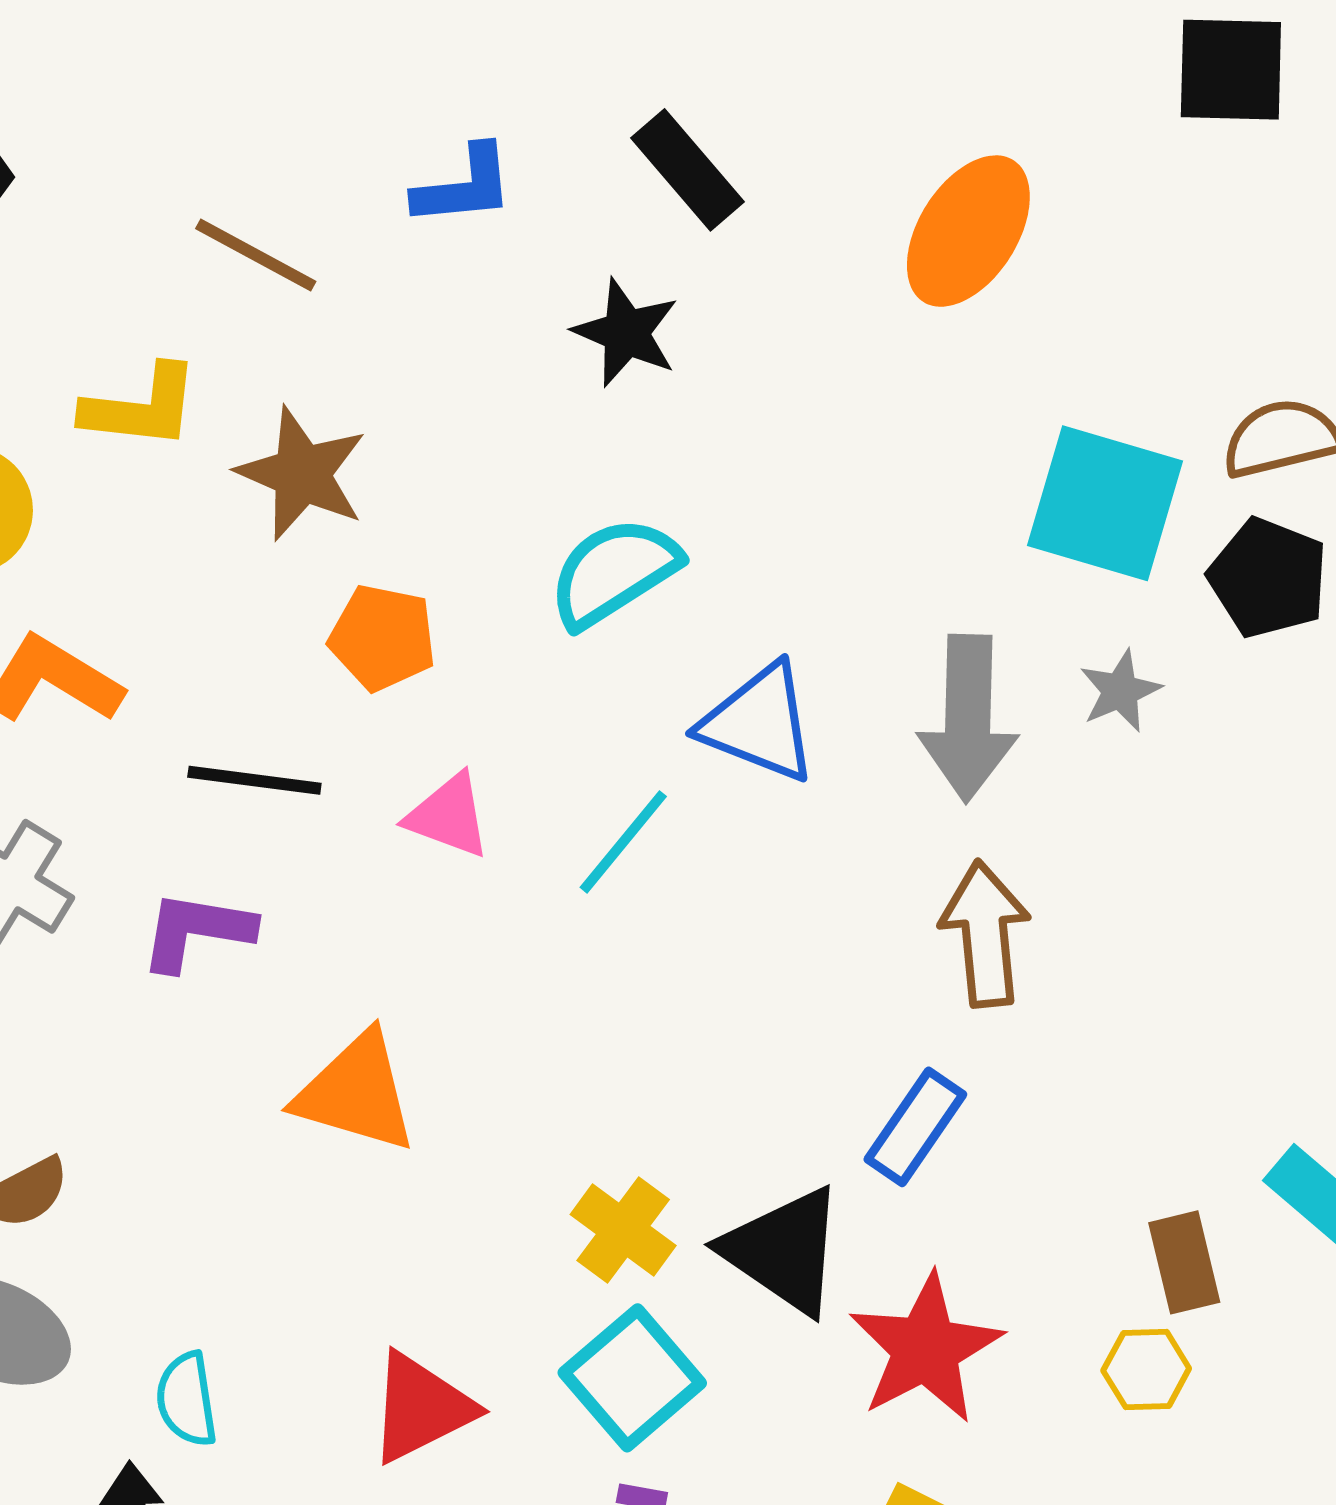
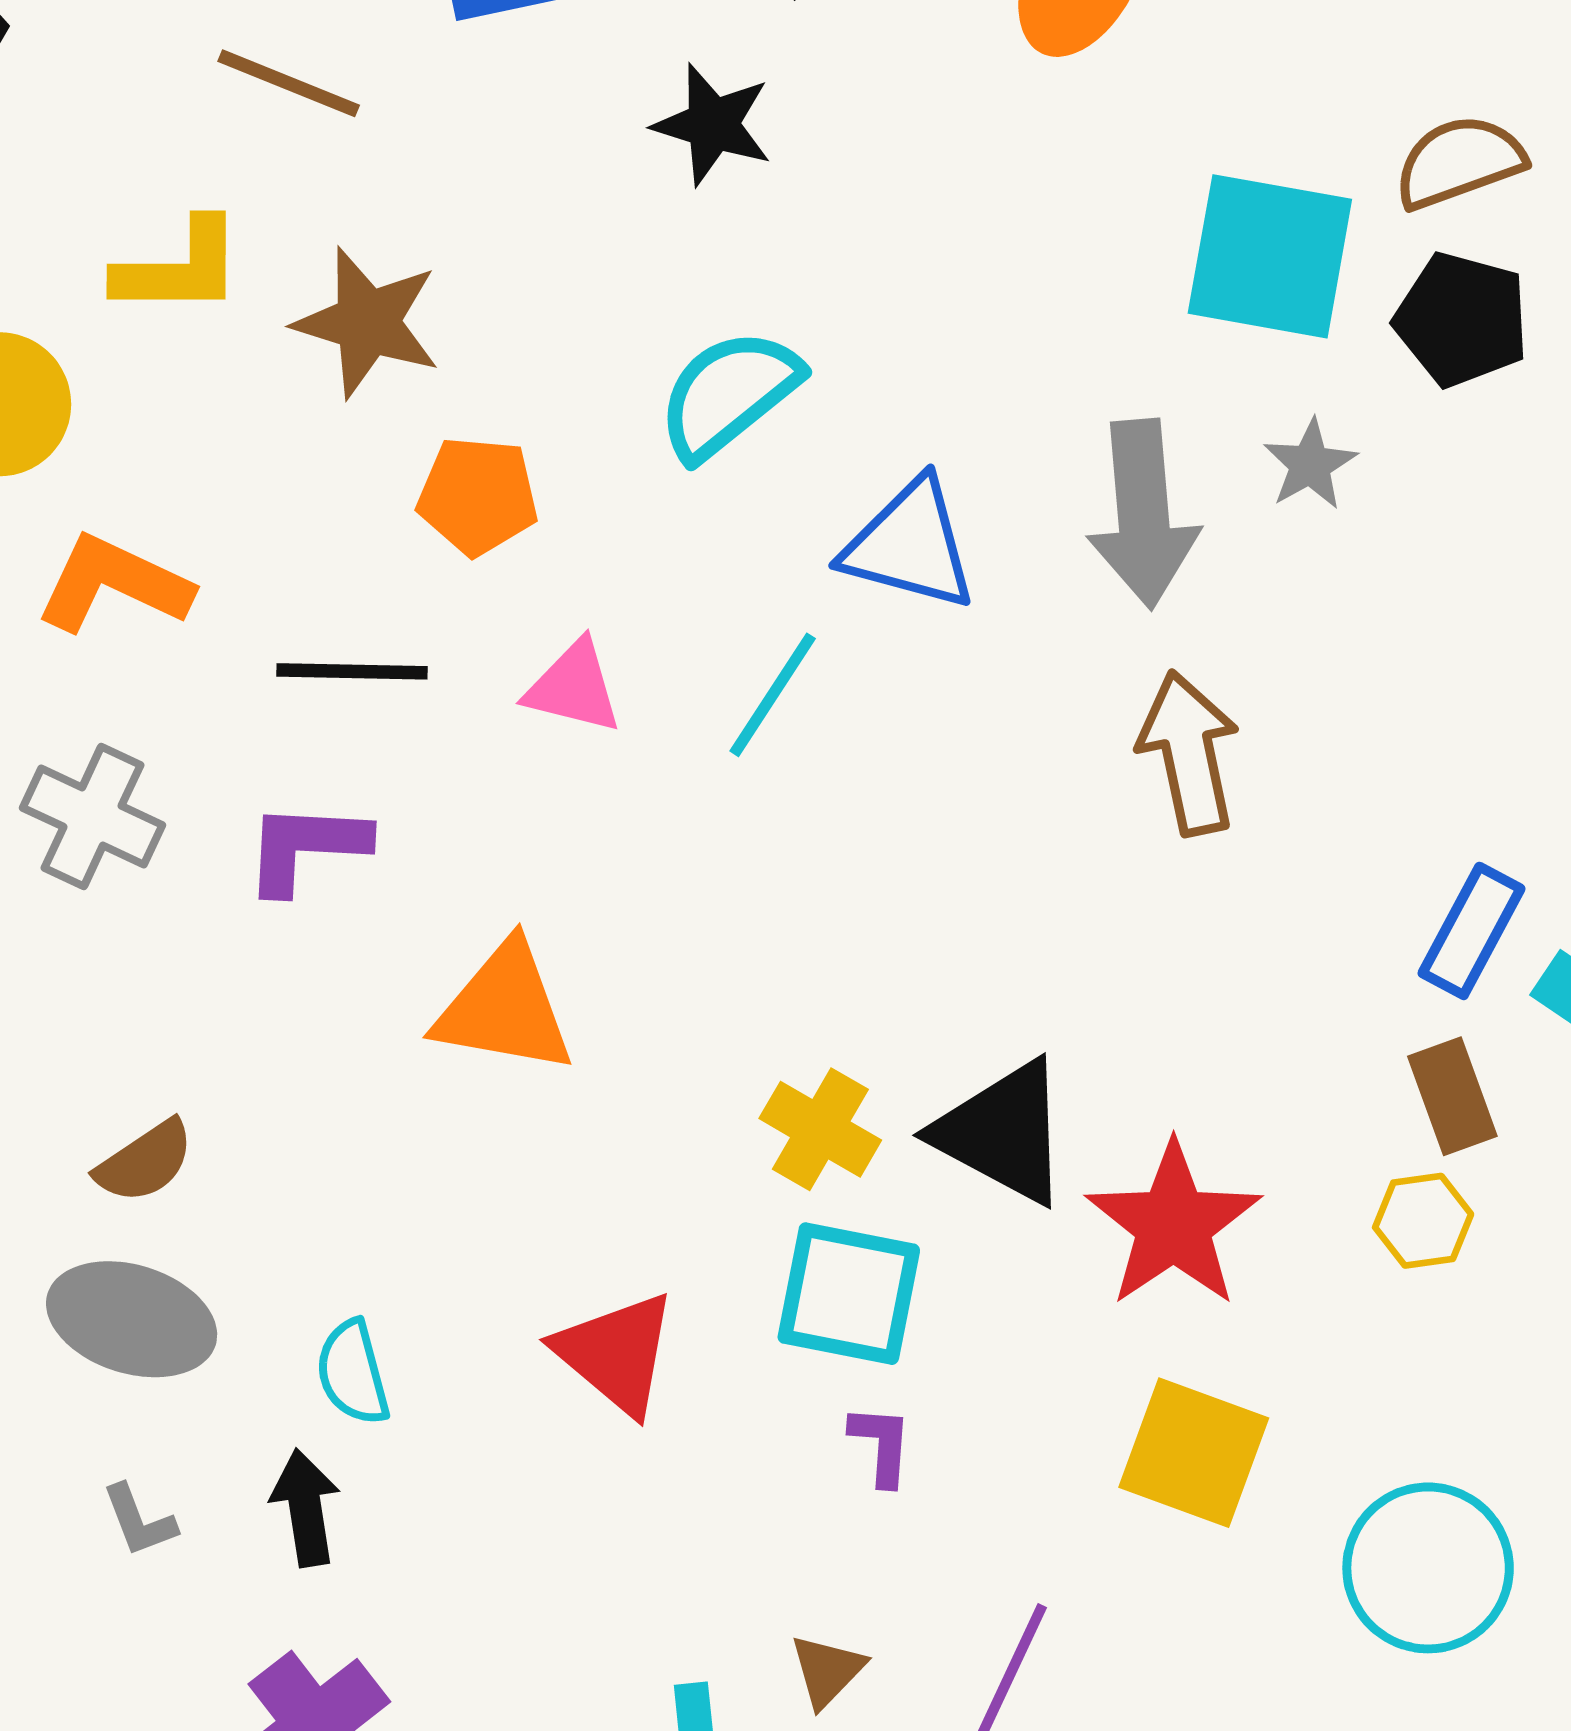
blue rectangle: (915, 1127) -> (1472, 931), moved
cyan square: (632, 1378) -> (849, 1294), turned -32
red triangle: (421, 1408) -> (616, 1353), turned -47

